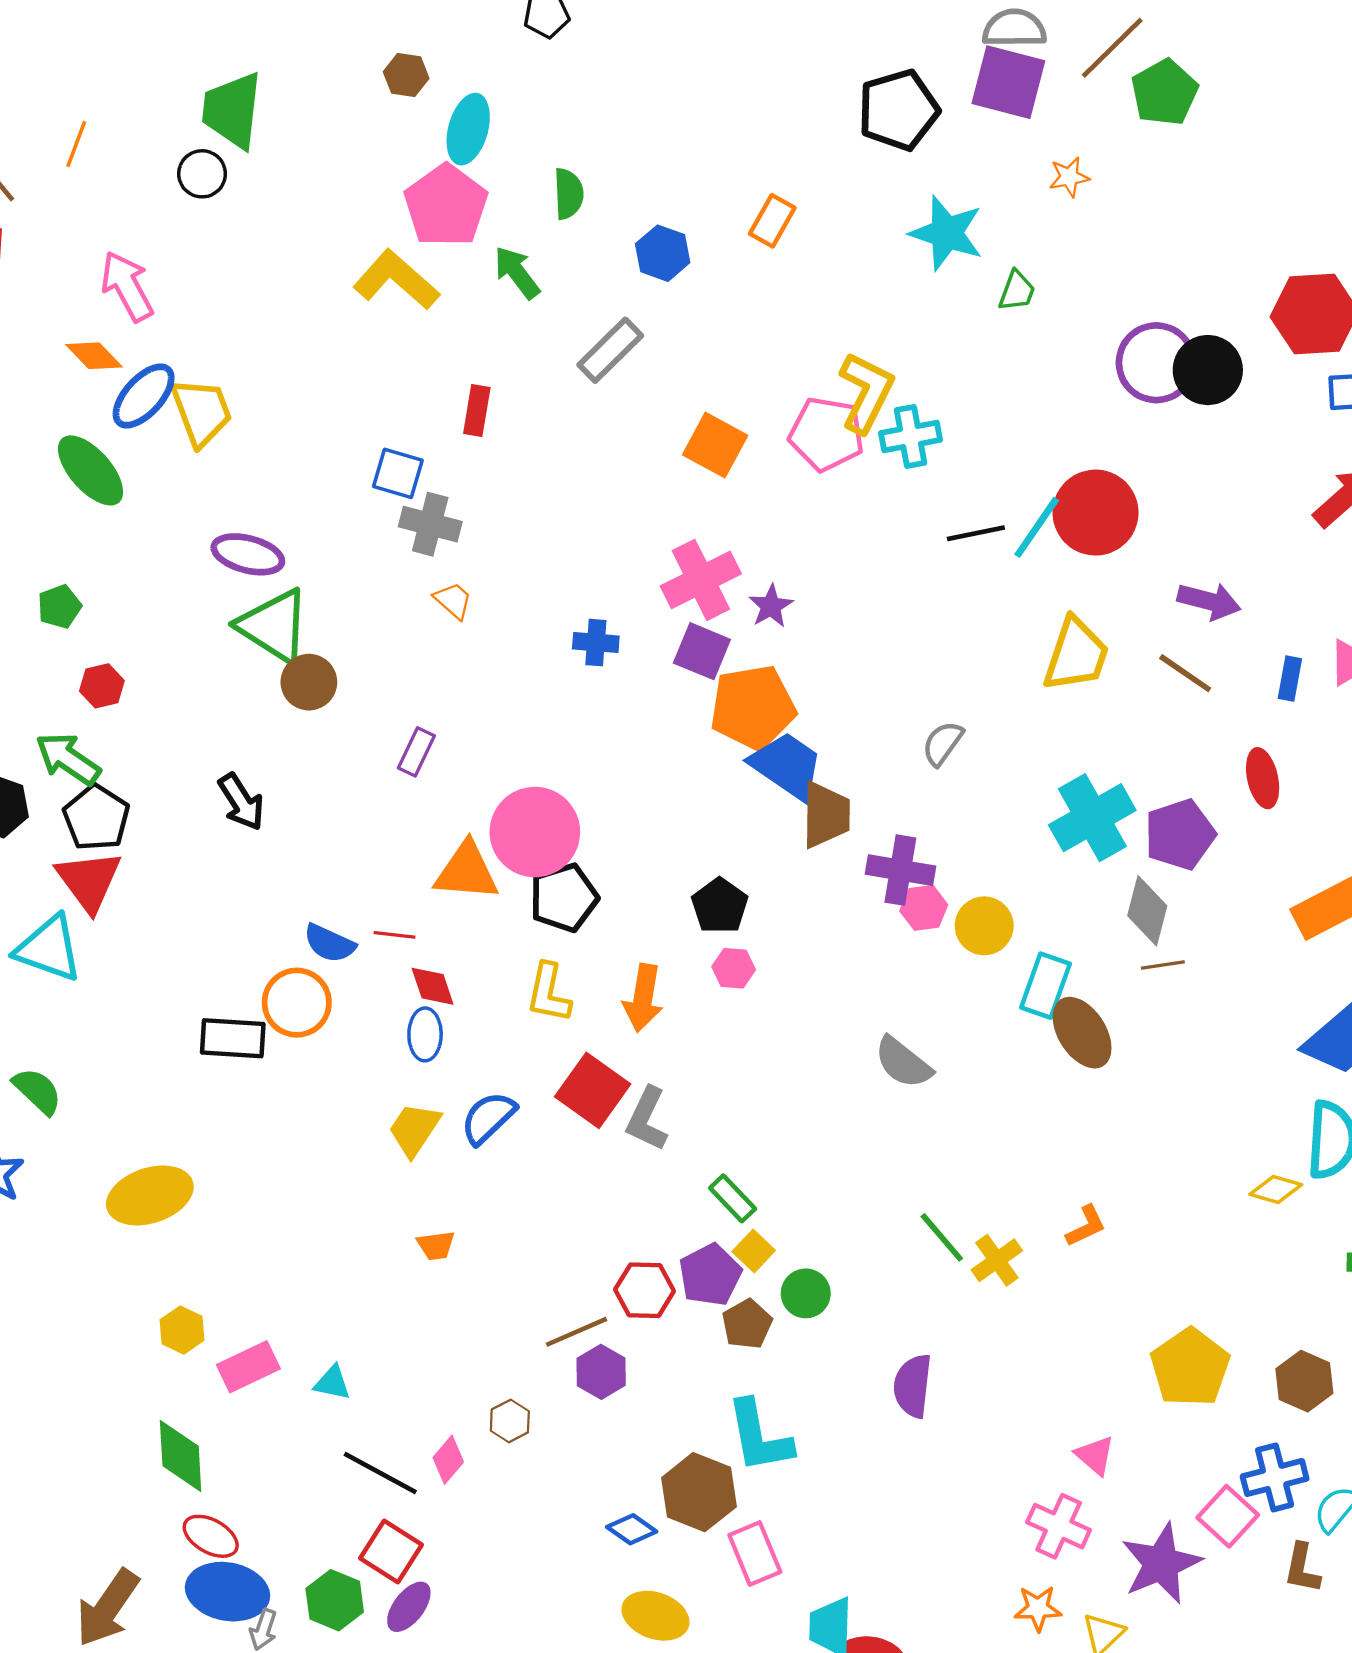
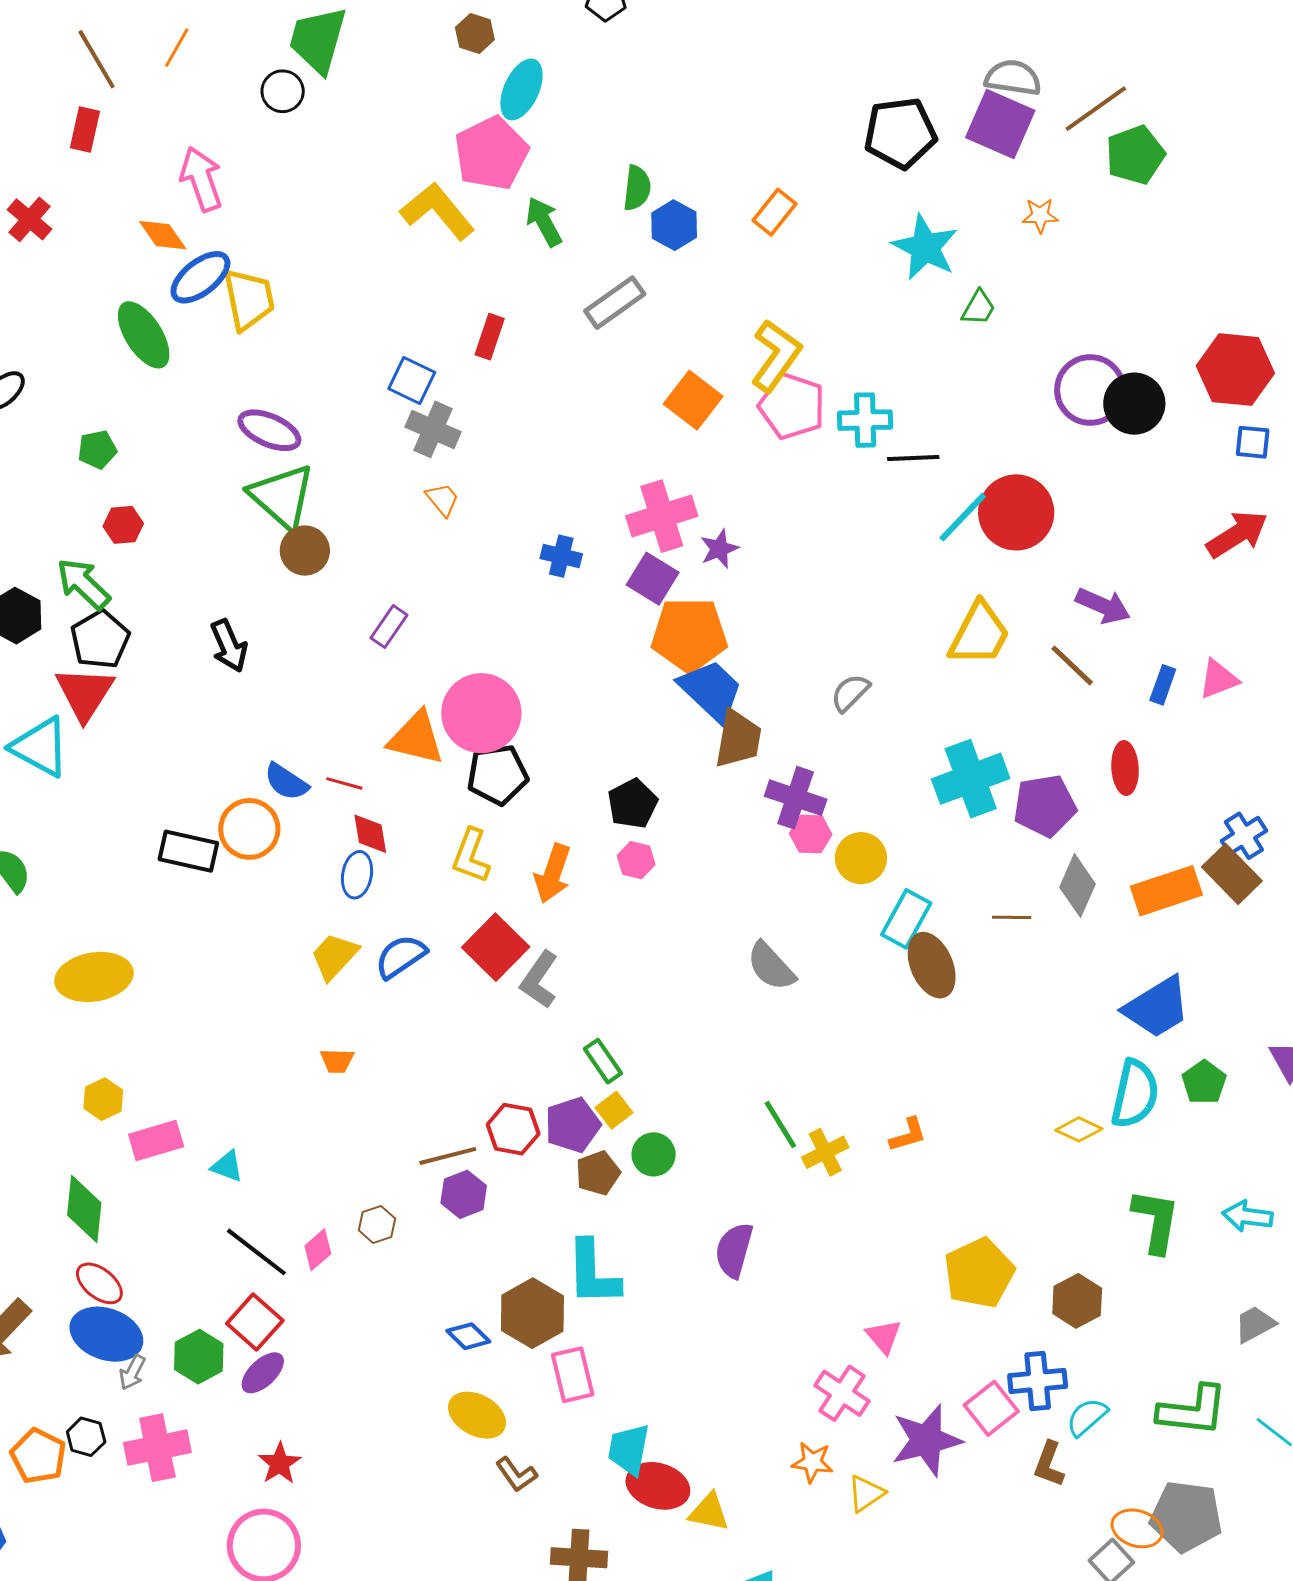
green semicircle: (568, 194) -> (637, 188), moved
yellow L-shape: (866, 392) -> (776, 356), moved
black line: (976, 533) -> (913, 458), moved
gray diamond: (1147, 911) -> (1077, 886), moved

